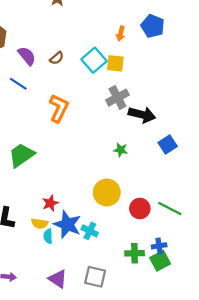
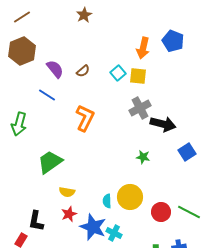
orange arrow: (121, 34) -> (143, 48), size x1.5
cyan square: (94, 60) -> (118, 73), size x0.7
red star: (50, 203) -> (69, 214), moved
yellow semicircle: (40, 223) -> (67, 192), moved
cyan semicircle: (48, 236) -> (107, 201), moved

